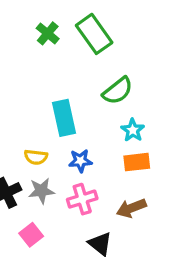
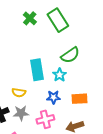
cyan star: (133, 130) -> (60, 75), moved
blue star: (80, 161) -> (53, 97), moved

